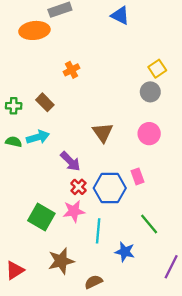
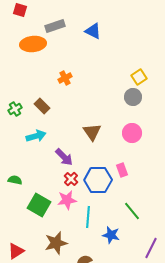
blue triangle: (120, 15) -> (93, 31), moved
green cross: (14, 106) -> (15, 109), turned -32
green semicircle: (14, 142) -> (15, 180), moved

